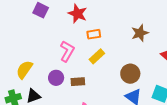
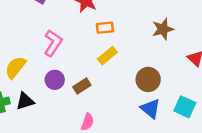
pink L-shape: (67, 51) -> (53, 43), moved
brown rectangle: (78, 82) -> (82, 86), turned -32

